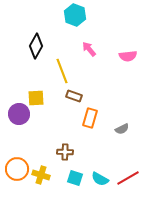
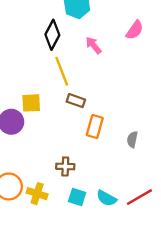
black diamond: (36, 46) -> (52, 35), moved
pink semicircle: (128, 56) -> (135, 30), moved, turned -48
gray semicircle: (122, 129) -> (132, 139), turned 128

